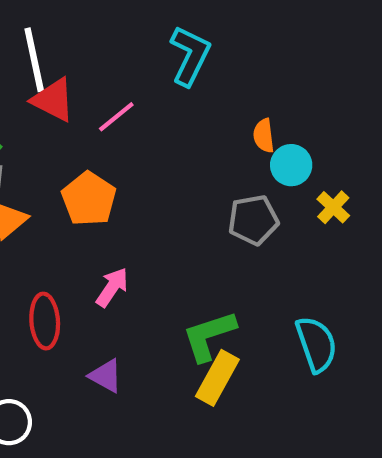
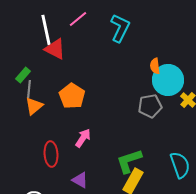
pink line: (116, 117) -> (78, 19), moved
cyan circle: (291, 165) -> (168, 80), size x1.6

